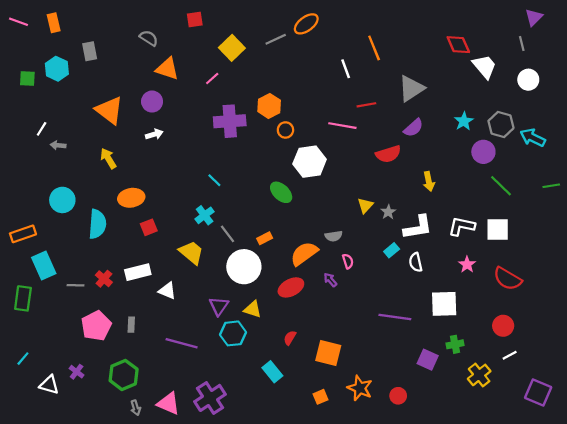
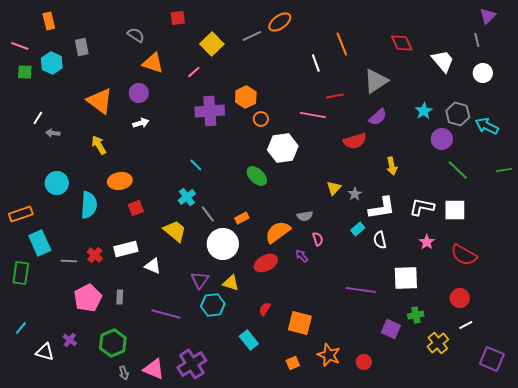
pink line: (19, 22) -> (20, 46), moved
red diamond: (458, 45) -> (402, 43), moved

